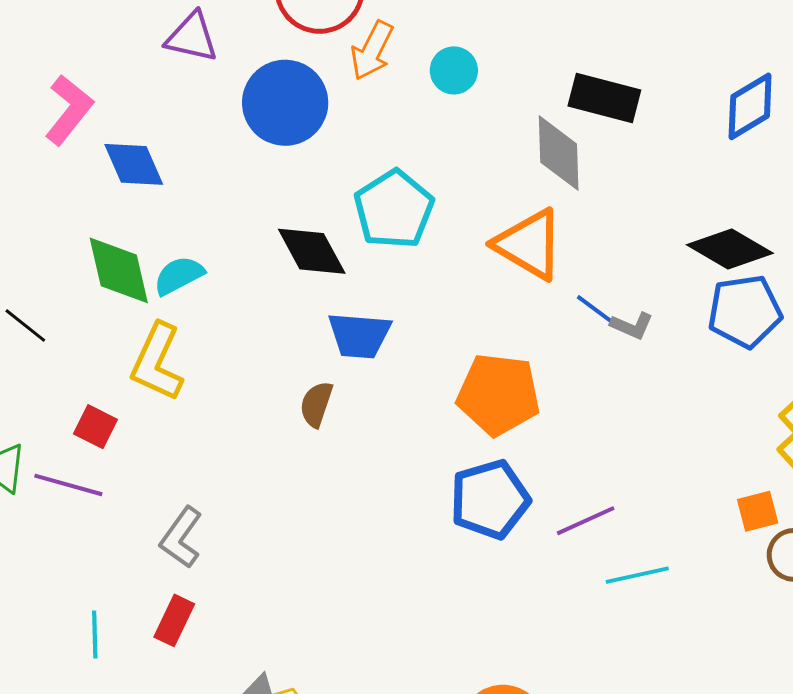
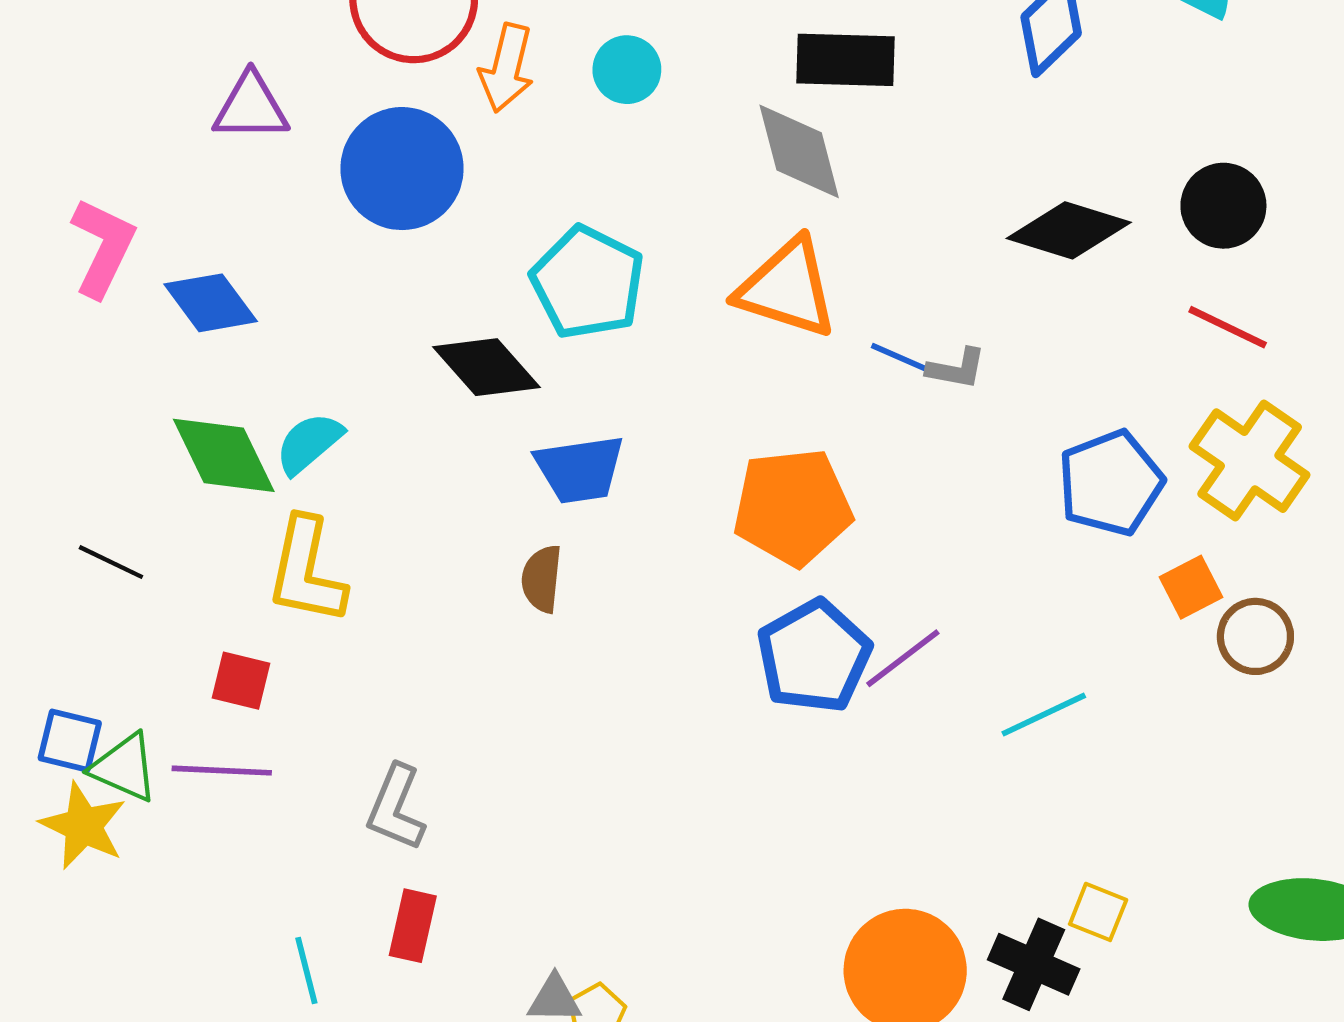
blue pentagon: (745, 311) -> (1111, 483), moved
purple line: (586, 521) -> (903, 658), moved

